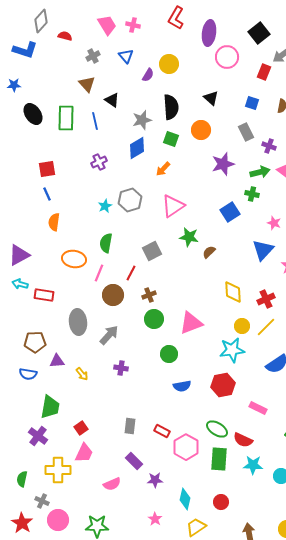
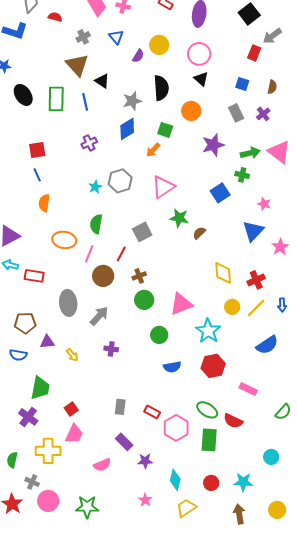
pink circle: (227, 57) -> (199, 54), moved
brown triangle: (87, 84) -> (77, 65), size x1.4
green square: (171, 139) -> (165, 130), moved
purple cross: (269, 146) -> (263, 114), moved, turned 32
cyan star: (232, 350) -> (208, 331), moved, turned -30
cyan star: (253, 465) -> (243, 482), moved

